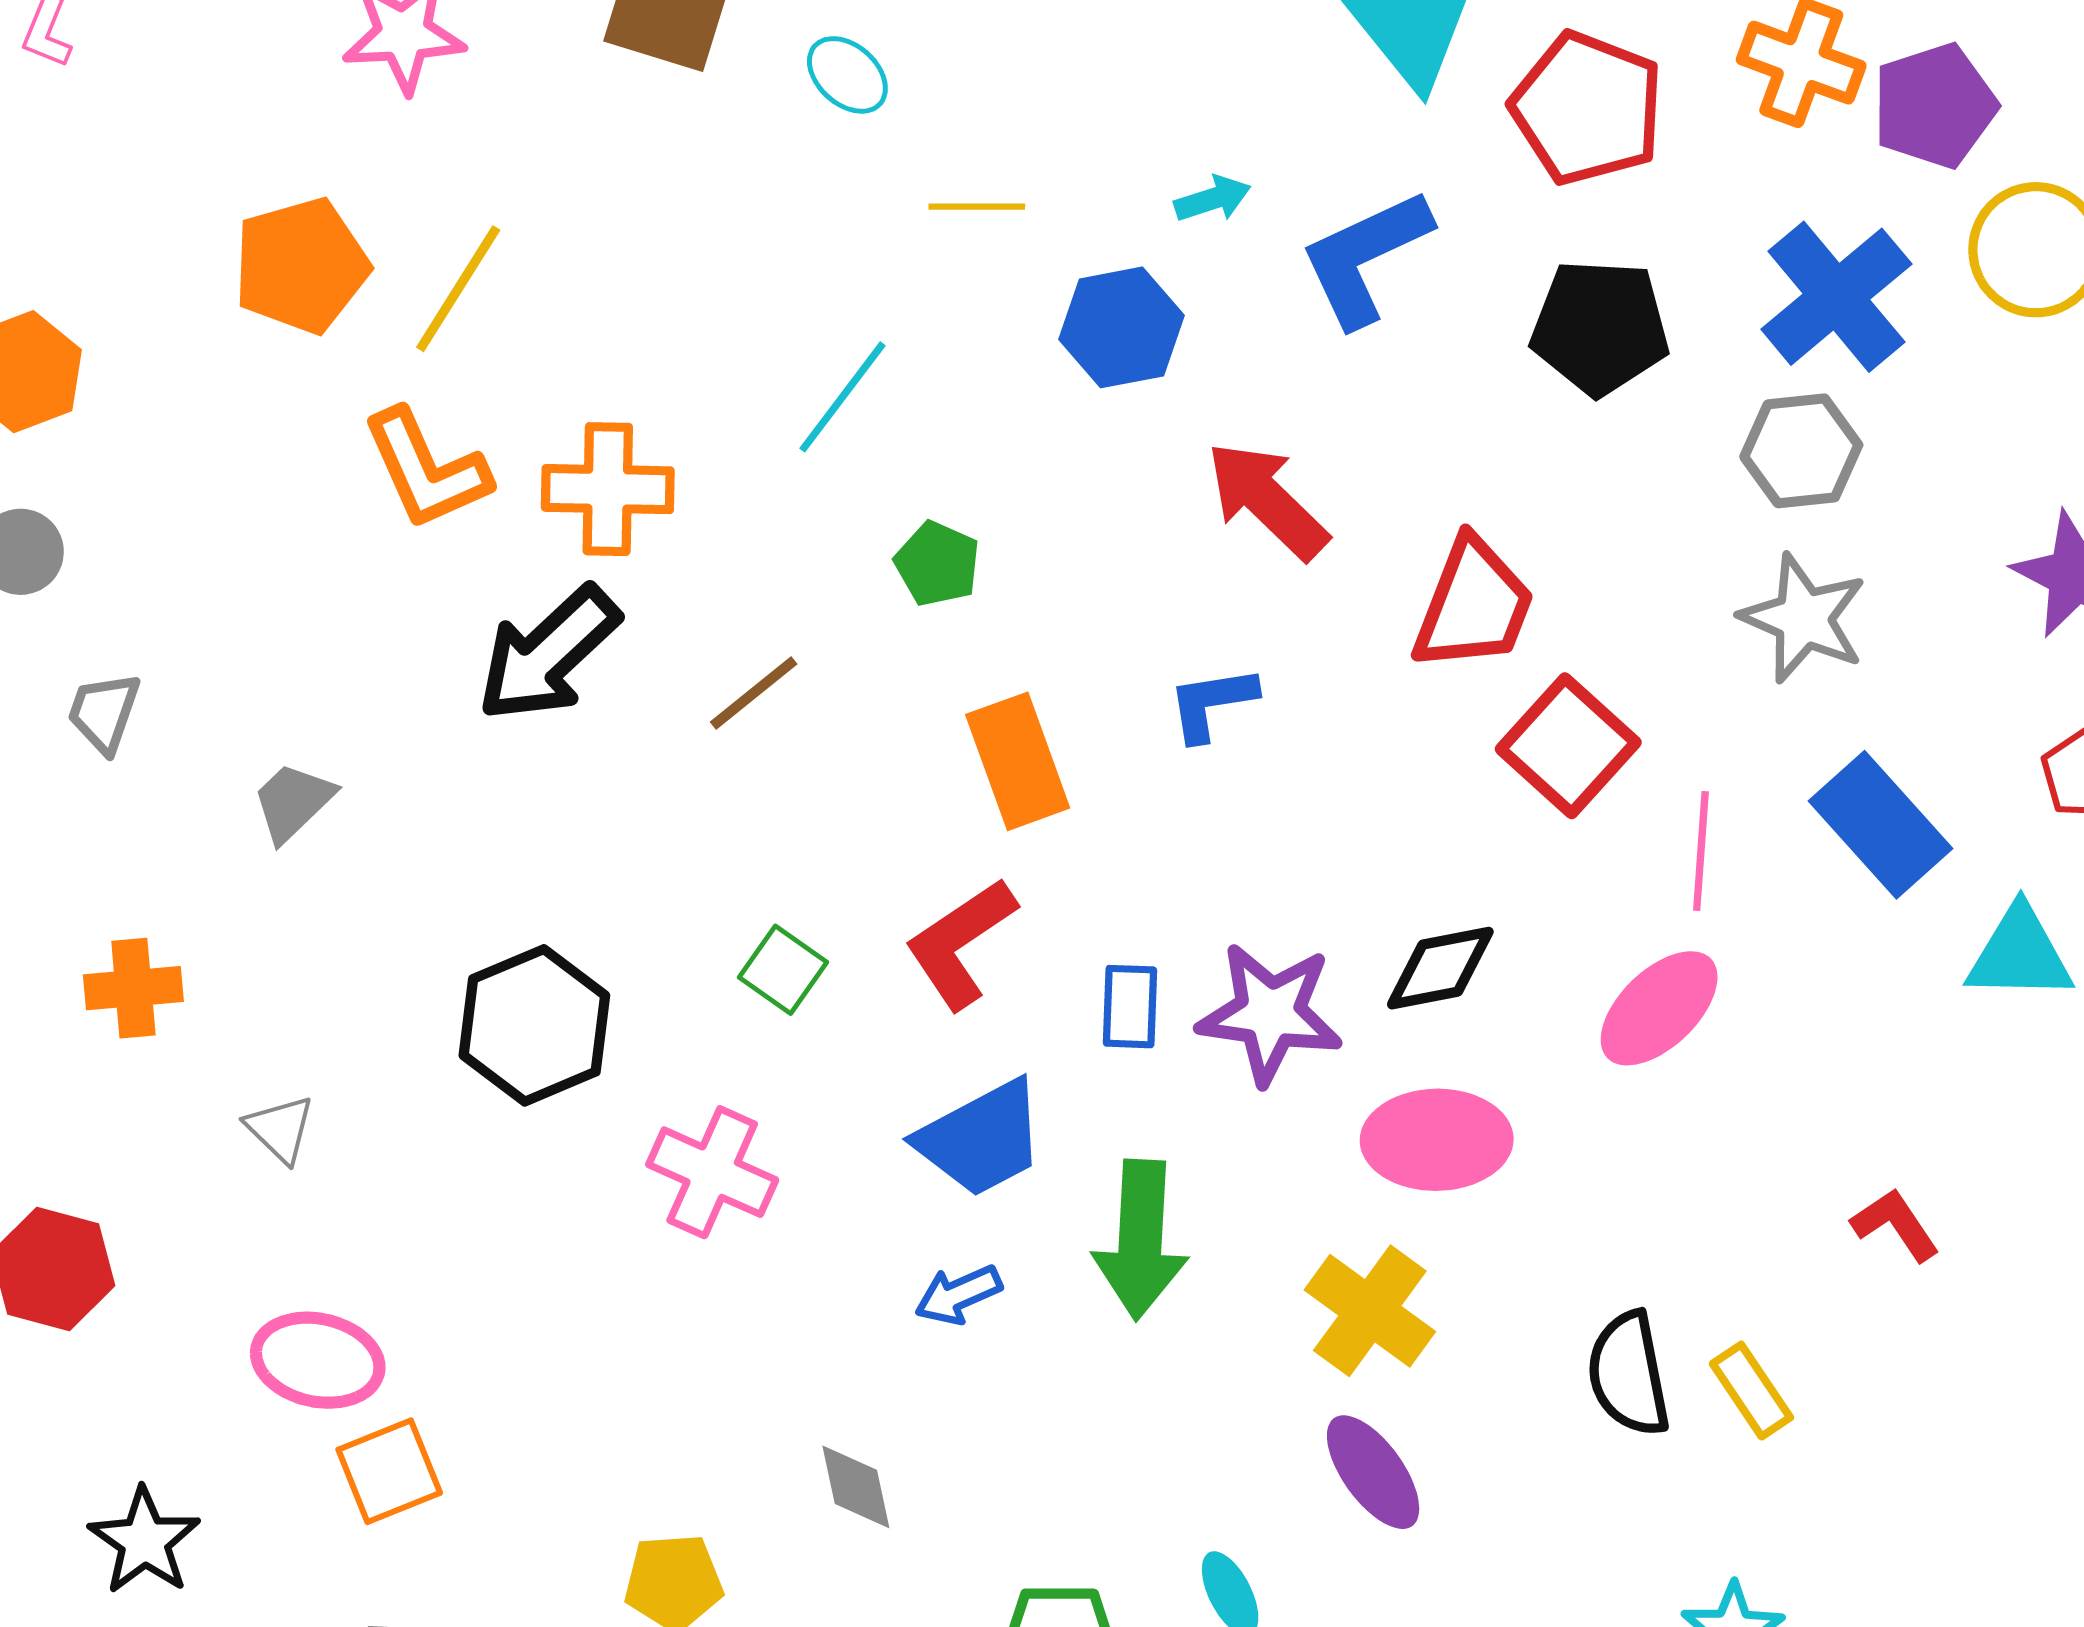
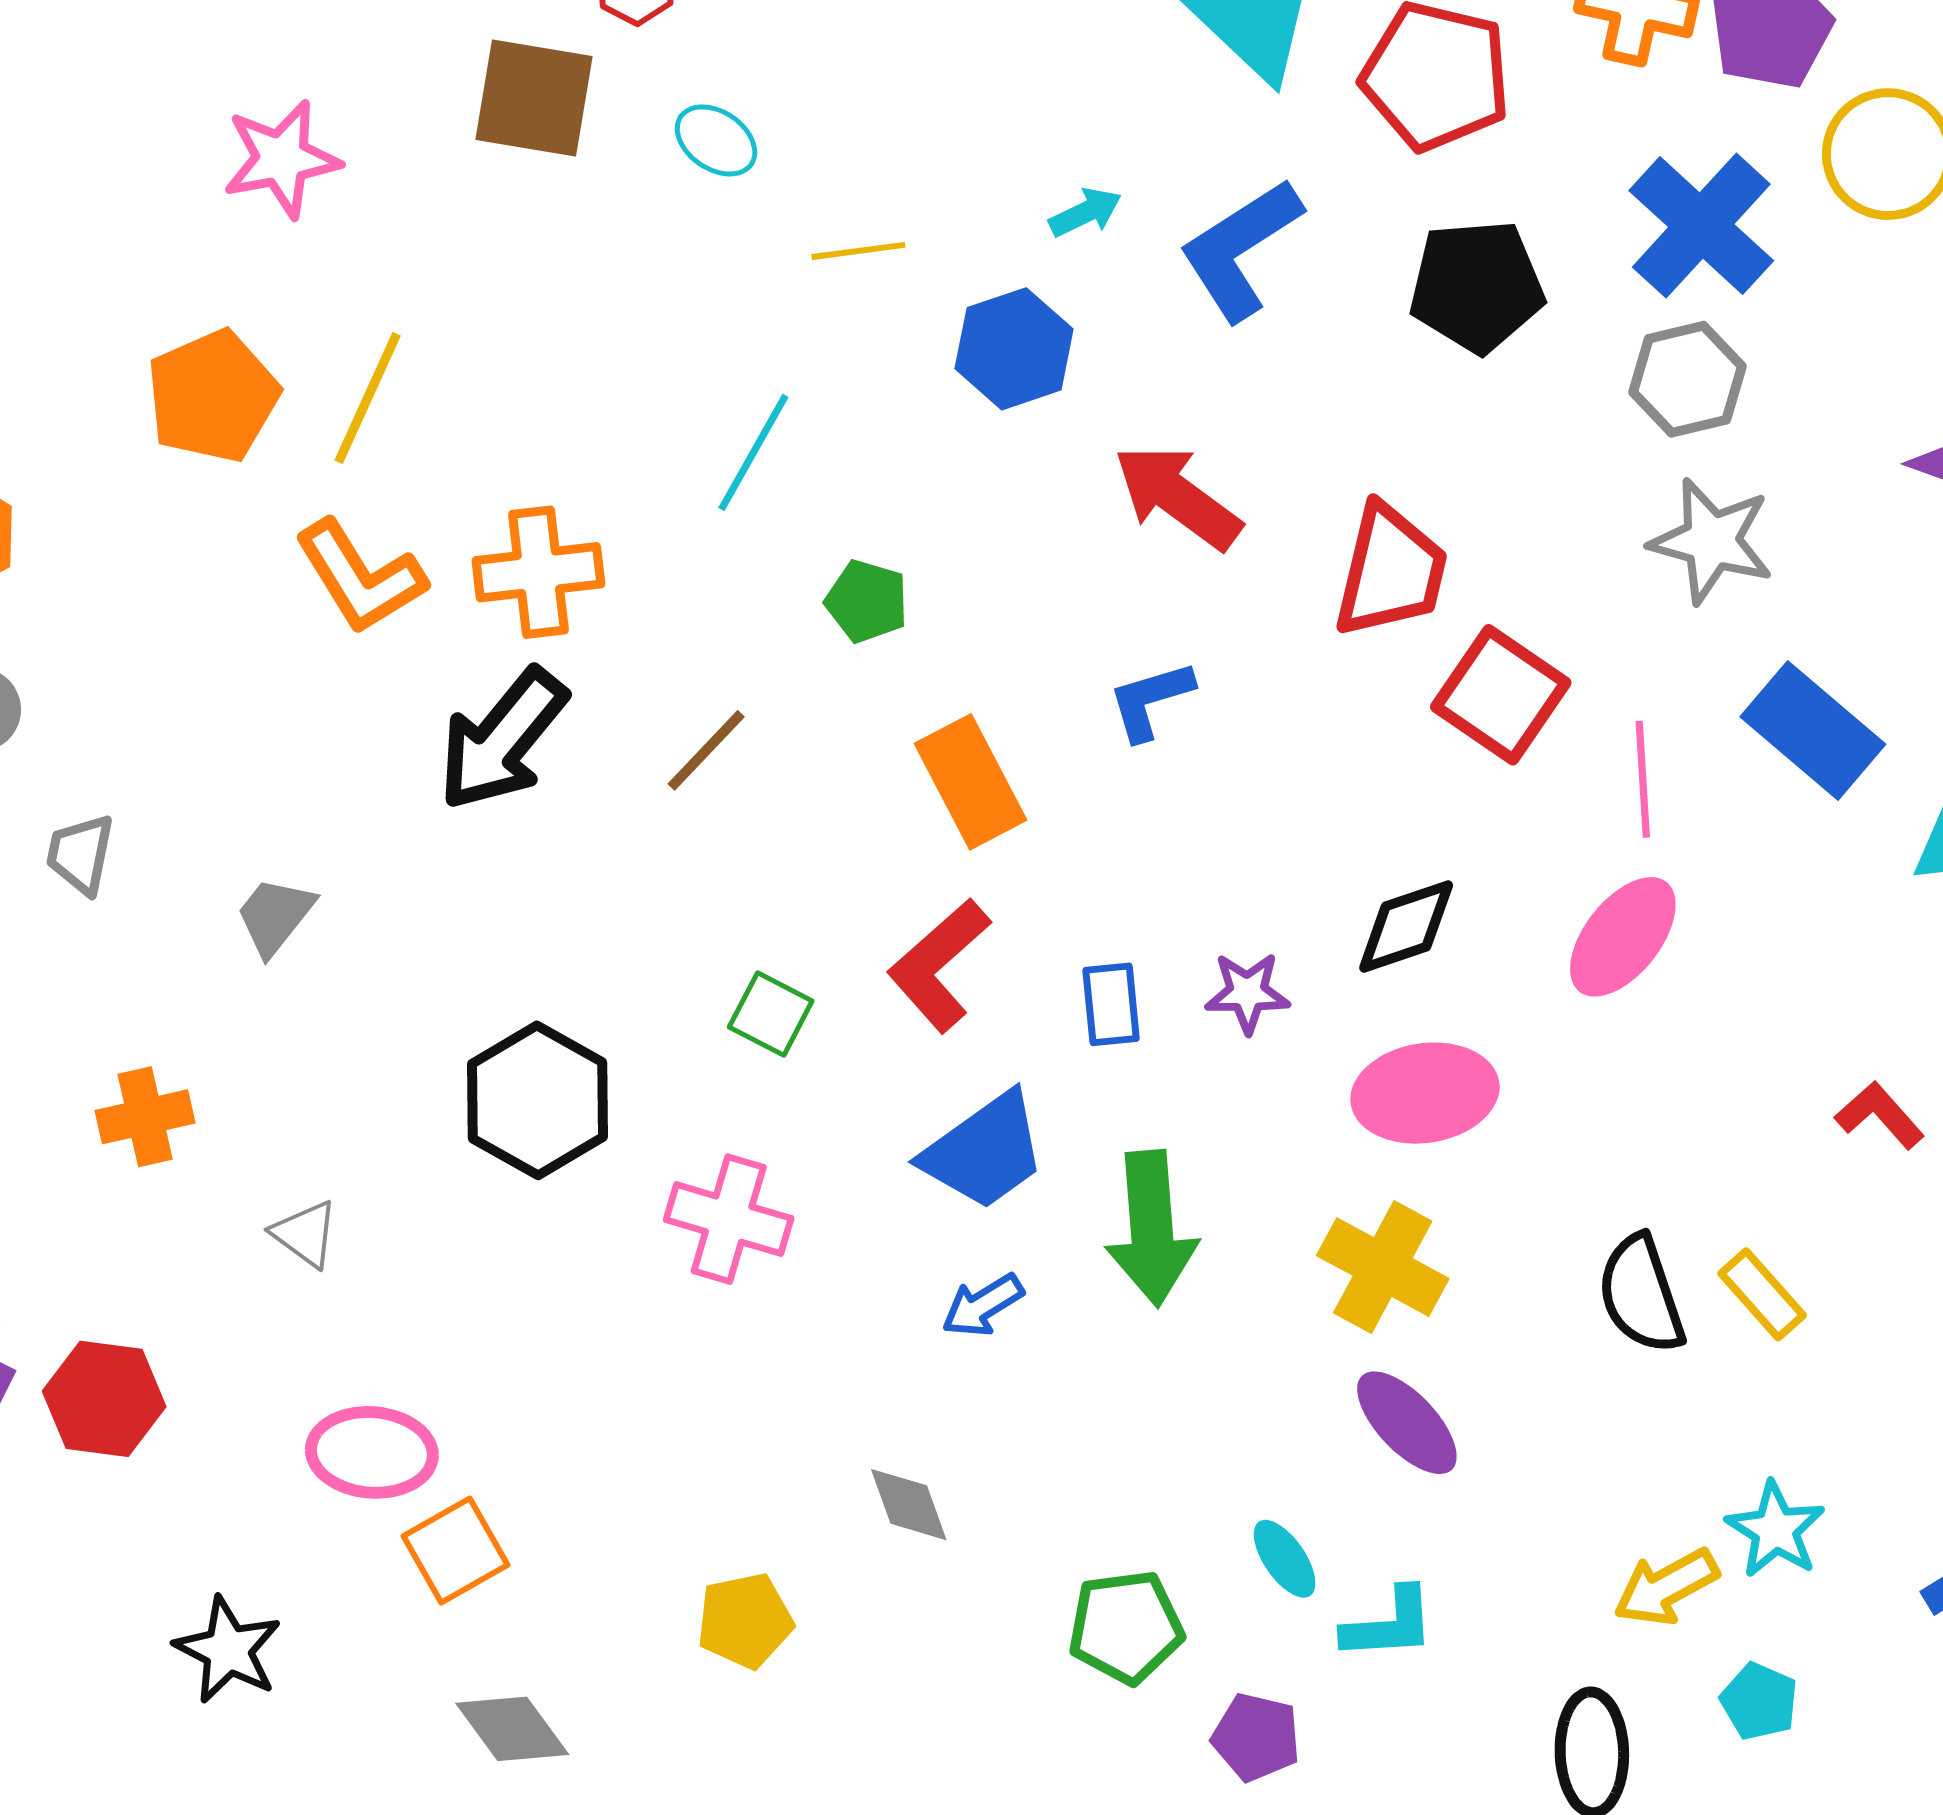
purple star: (1270, 1013) -> (1247, 993), size x0.6

